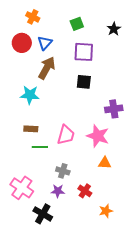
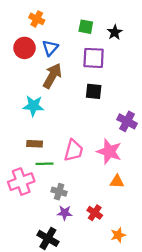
green square: (77, 24) -> (86, 27), turned 32
black star: (114, 29) -> (115, 32), moved
purple cross: (114, 109) -> (127, 121), turned 36
gray cross: (63, 171) -> (59, 192), moved
pink cross: (22, 188) -> (21, 182), moved, turned 35

